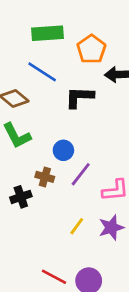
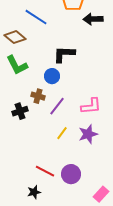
black L-shape: (79, 97) -> (64, 54), moved
purple line: (81, 174) -> (57, 106), moved

